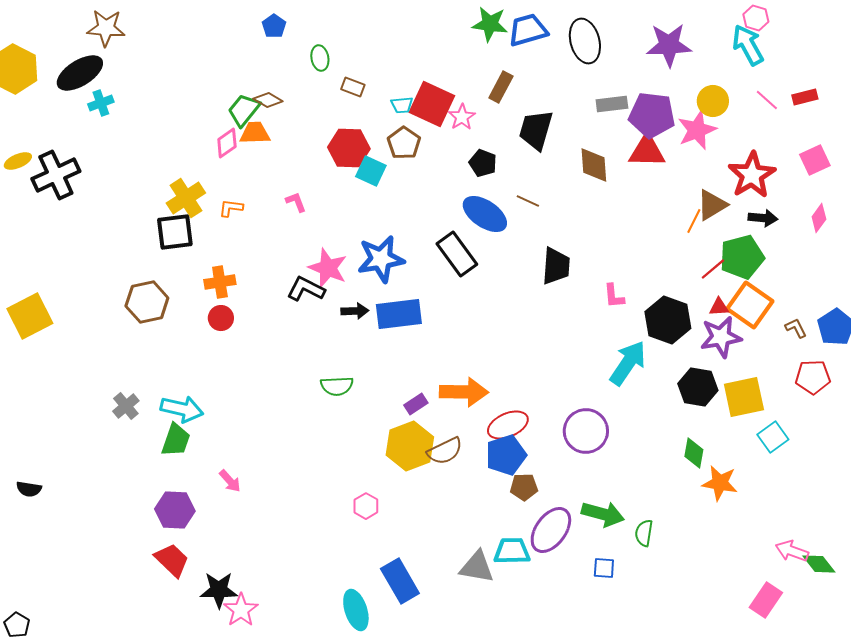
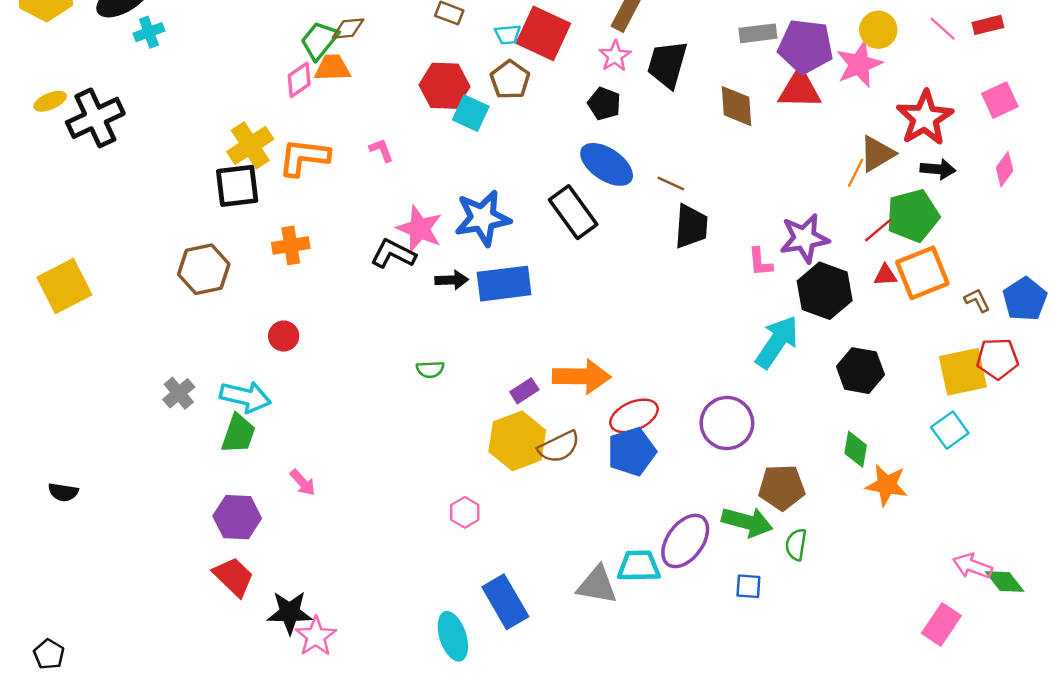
brown diamond: (268, 100) -> (348, 29), turned -36
pink star: (462, 117) -> (615, 56), moved
brown line: (528, 201) -> (671, 183), moved
orange L-shape: (231, 208) -> (304, 157), size x1.8
orange square: (750, 305) -> (922, 273), turned 33
red circle: (221, 318) -> (284, 336), moved
purple star: (721, 337) -> (804, 238), moved
green semicircle: (337, 386) -> (430, 369), size x0.7
yellow square: (744, 397) -> (963, 372), moved
brown pentagon: (524, 487) -> (782, 487), moved, size x1.4

